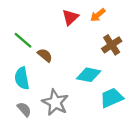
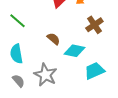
brown semicircle: (45, 55) -> (53, 39), moved

